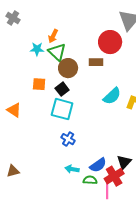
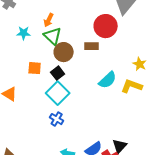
cyan star: (37, 49) -> (24, 33), moved
cyan square: (62, 109) -> (58, 93), turned 30
blue cross: (68, 139) -> (57, 119), moved

